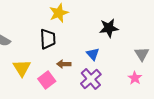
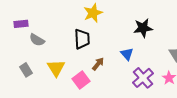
brown arrow: (64, 64) -> (98, 64), turned 128
purple cross: (91, 79) -> (143, 78), moved

